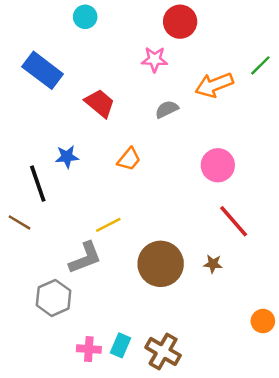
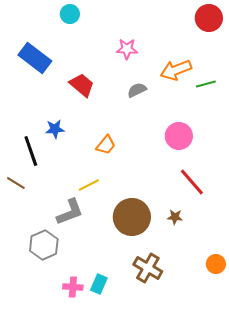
red circle: (180, 22) -> (209, 18), moved
green line: (260, 65) -> (206, 84), moved, turned 30
orange trapezoid: (129, 159) -> (106, 145), moved
brown cross: (163, 351) -> (148, 268), moved

